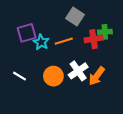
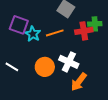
purple square: (27, 33) -> (19, 25), turned 36
white cross: (78, 71) -> (69, 62), turned -30
orange arrow: (97, 76) -> (79, 82), moved

